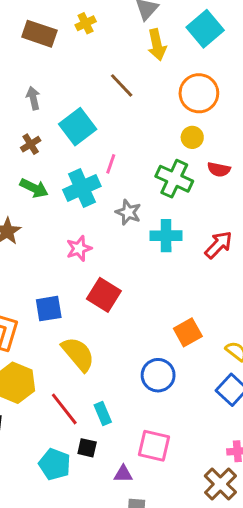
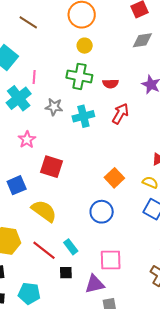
red semicircle: (219, 170) -> (111, 84), moved
cyan pentagon: (55, 464) -> (29, 293), moved
purple triangle: (123, 474) -> (95, 284), size x1.5

